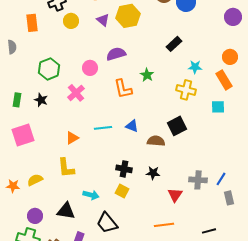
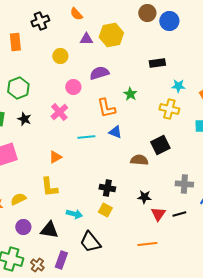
purple triangle: (103, 20) -> (86, 39), turned -40
yellow circle: (71, 21) -> (60, 56), moved
black rectangle: (174, 44) -> (157, 63), turned 35
green hexagon: (49, 69) -> (18, 88), moved
blue triangle: (132, 126) -> (115, 132), moved
cyan line: (103, 128) -> (86, 137), moved
black star: (153, 173) -> (144, 197), moved
gray cross: (198, 180) -> (184, 184), moved
purple circle: (35, 216) -> (23, 227), moved
black line: (209, 231) -> (179, 214), moved

